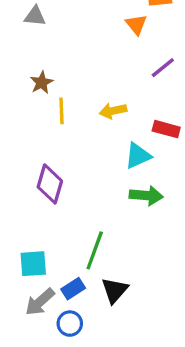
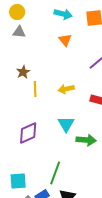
orange triangle: (136, 24) -> (65, 40), moved
cyan triangle: (138, 156) -> (66, 124), moved, turned -36
purple diamond: (50, 184) -> (28, 133), turned 50

